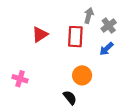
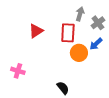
orange circle: (82, 75) -> (79, 53), moved

